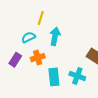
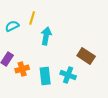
cyan semicircle: (28, 37) -> (12, 26), moved
orange cross: (38, 58) -> (22, 69), moved

